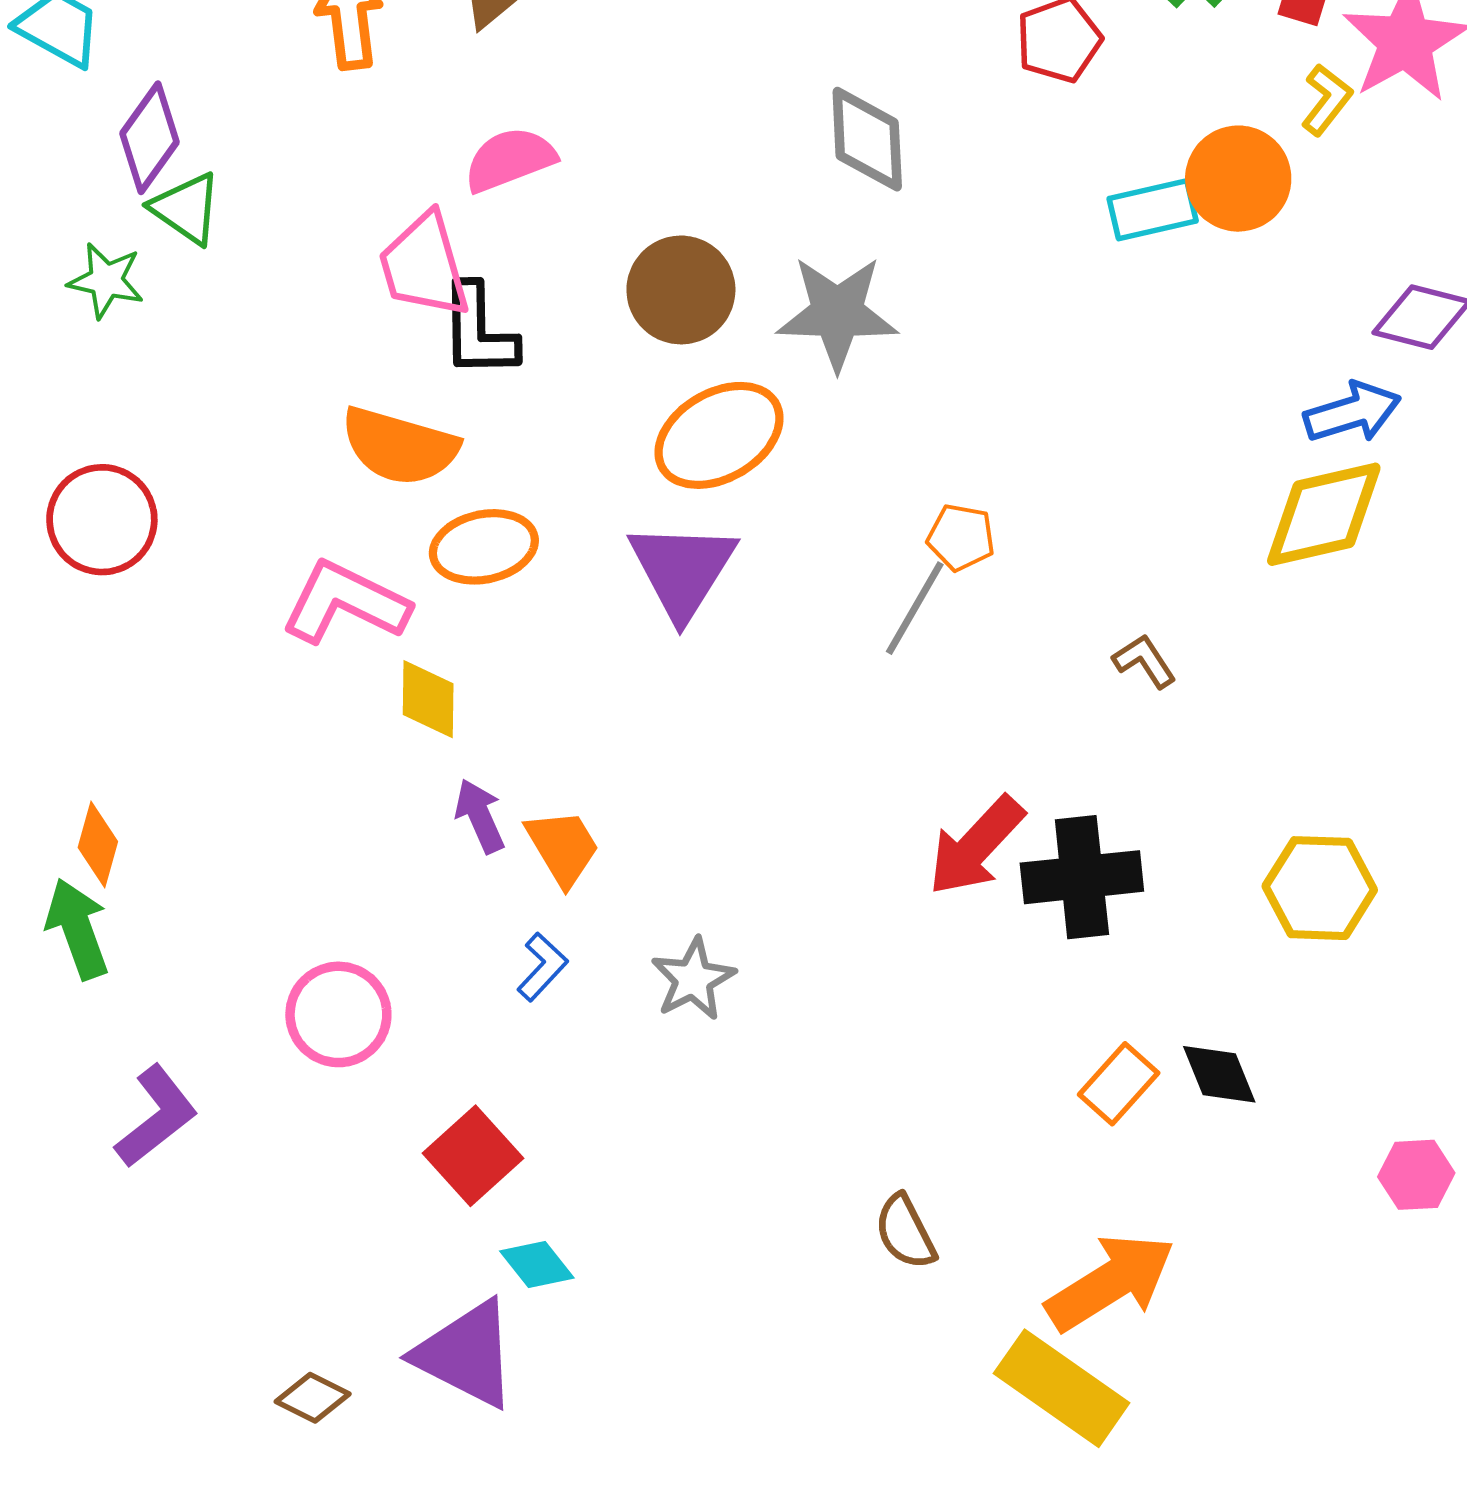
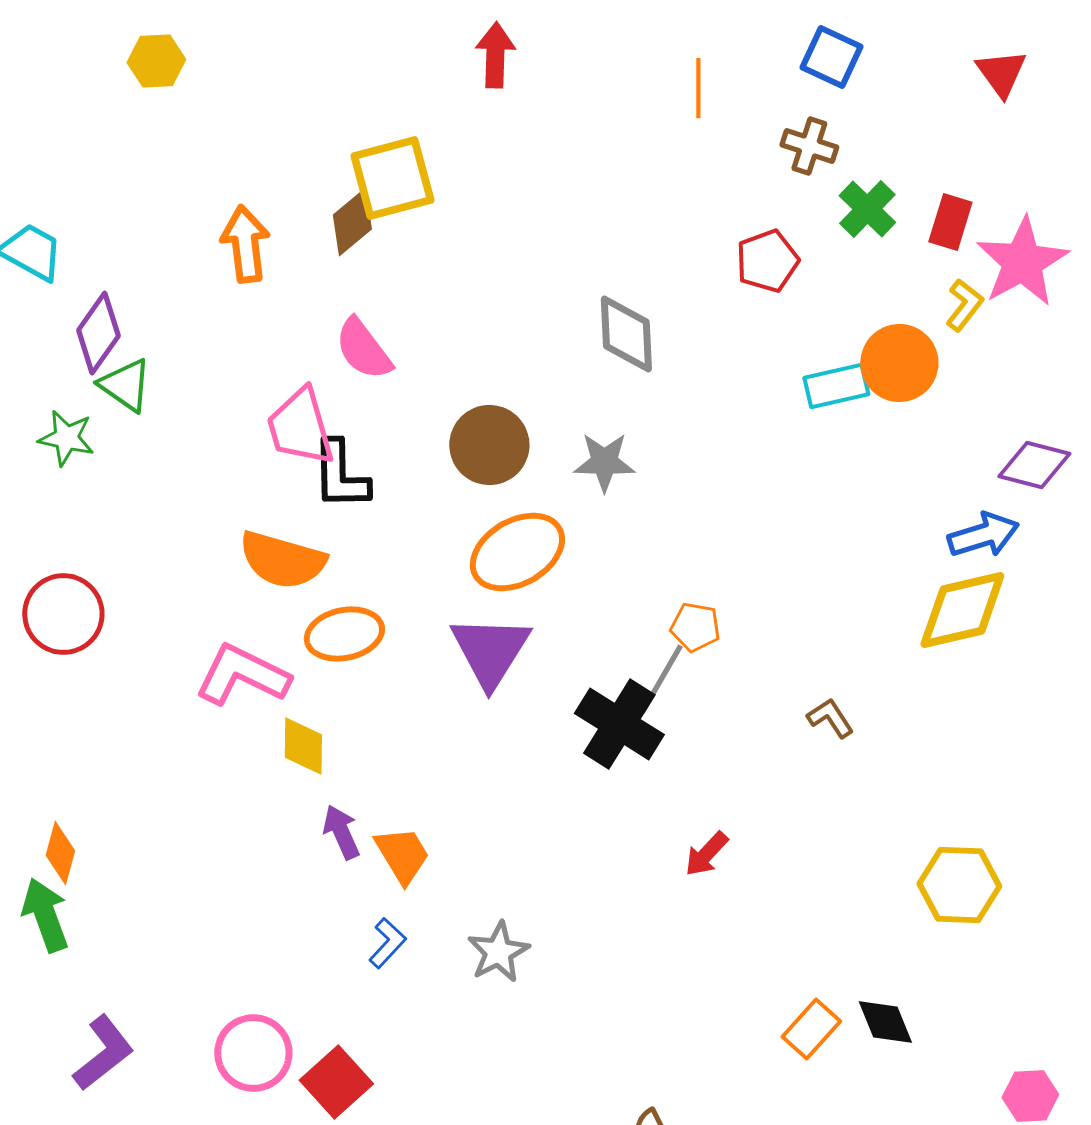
pink semicircle: (510, 159) -> (363, 349), turned -106
gray star: (837, 313) -> (604, 462), size x0.7
red arrow: (976, 846) -> (706, 854), size x0.6
black cross: (1082, 877) -> (619, 724), moved, turned 38
pink circle: (338, 1014) -> (253, 1053), moved

